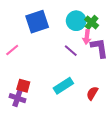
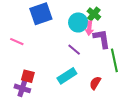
cyan circle: (76, 21) -> (78, 22), moved
pink line: (12, 50) -> (17, 42), turned 64
purple line: (71, 51) -> (74, 50), moved

